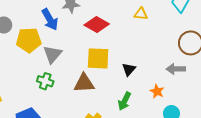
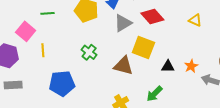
gray triangle: (52, 54) -> (123, 23), moved
black triangle: (129, 69) -> (168, 66), turned 32
orange star: (157, 91) -> (191, 66), moved

